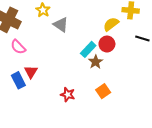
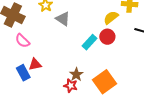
brown star: (96, 62) -> (76, 74), moved
red triangle: (31, 72) -> (35, 64), turned 48
orange square: (103, 91) -> (104, 82), size x1.6

